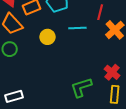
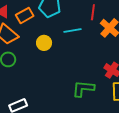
green L-shape: (81, 87) -> (83, 89), turned 30

